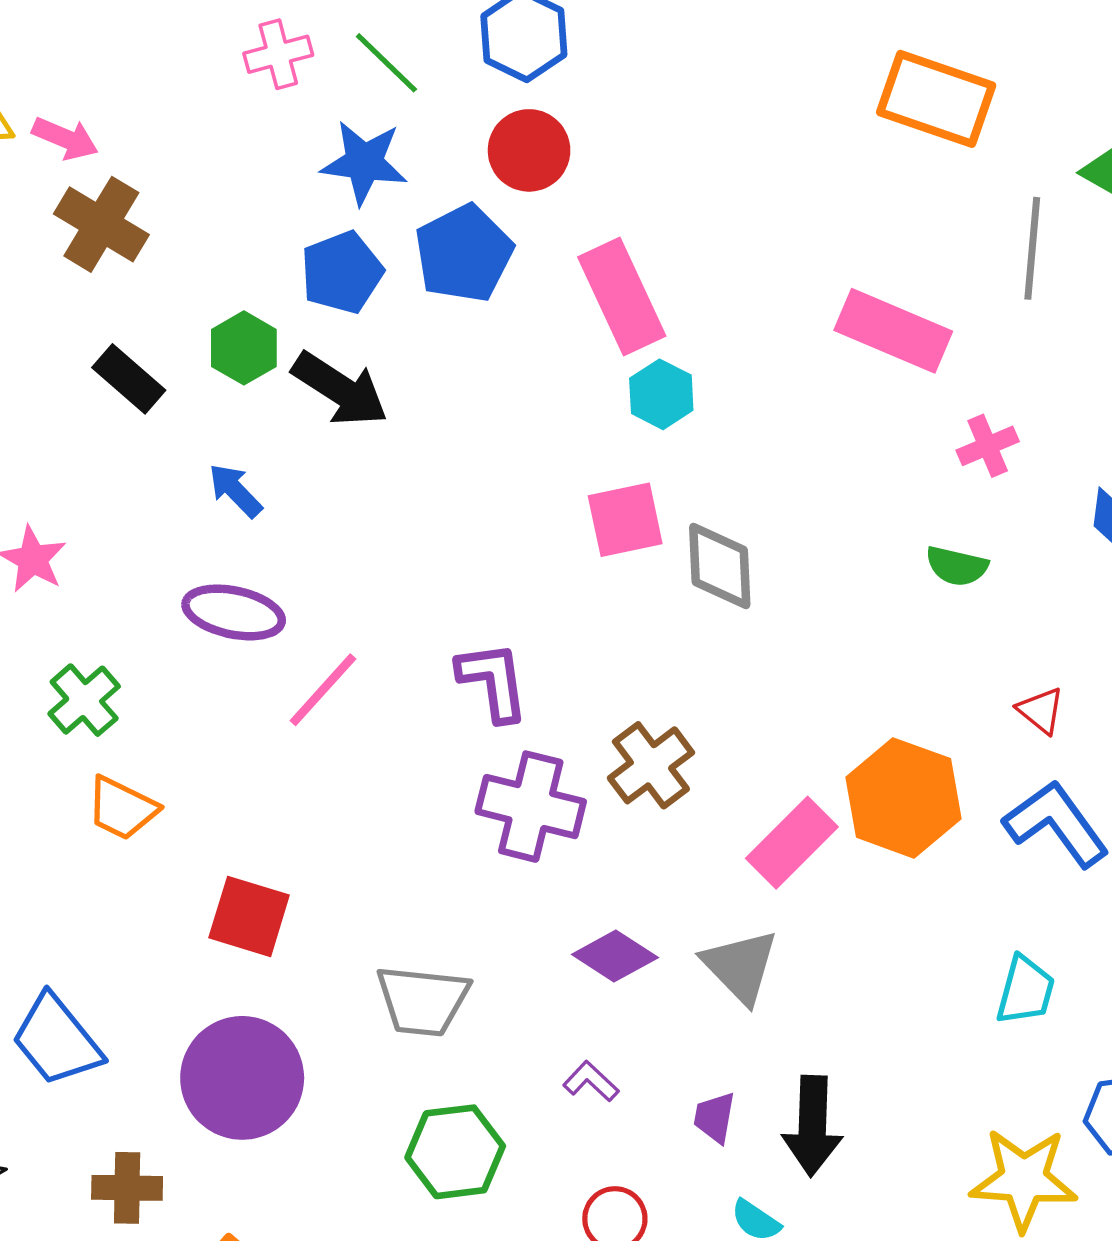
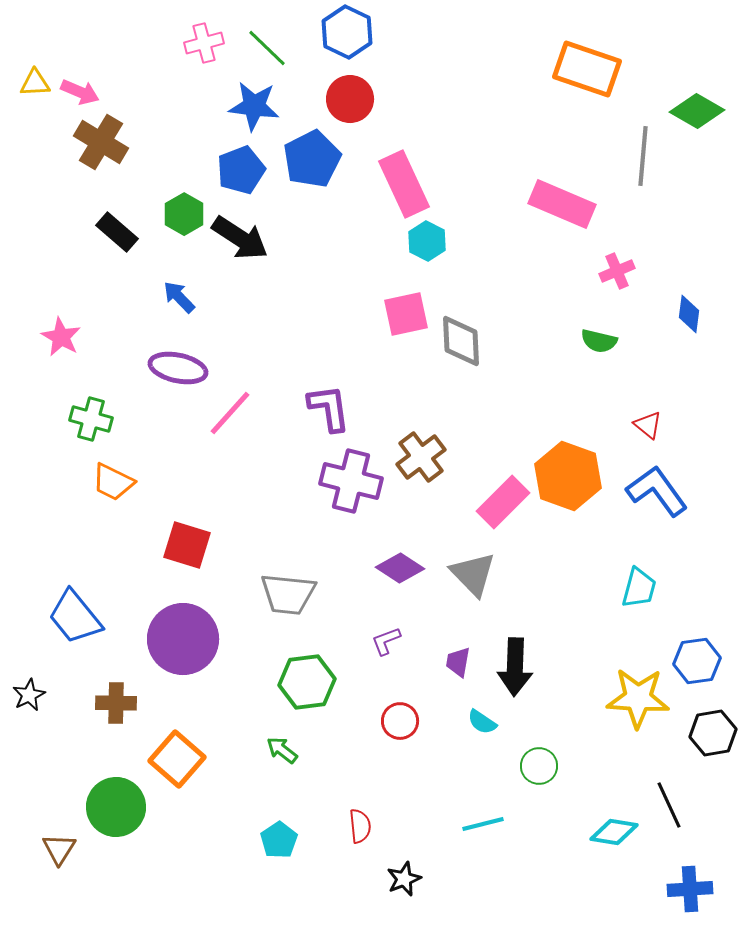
green cross: (84, 700) -> (91, 419), turned -33
purple L-shape: (591, 1081) -> (386, 641), turned -64

